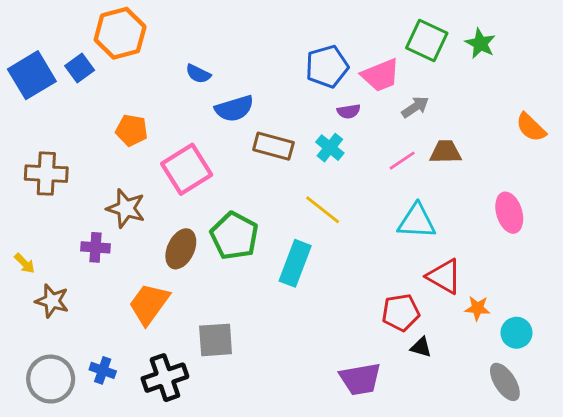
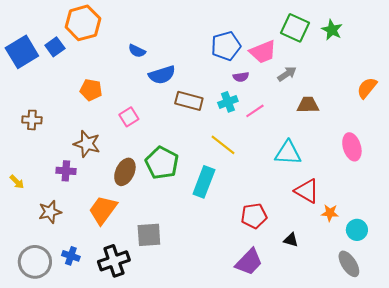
orange semicircle: (531, 127) -> (367, 88), turned 85
cyan cross: (330, 148) -> (228, 102), turned 30
pink line: (402, 161) -> (255, 111), moved
pink square: (187, 169) -> (129, 117), size x0.6
brown cross: (46, 174) -> (32, 120), size x0.7
brown star: (52, 301) -> (50, 212), moved, turned -30
red pentagon: (401, 312) -> (254, 216), moved
purple trapezoid: (360, 379) -> (249, 262), turned -36

